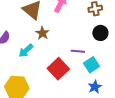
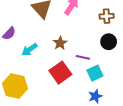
brown star: (42, 33) -> (60, 43), moved

